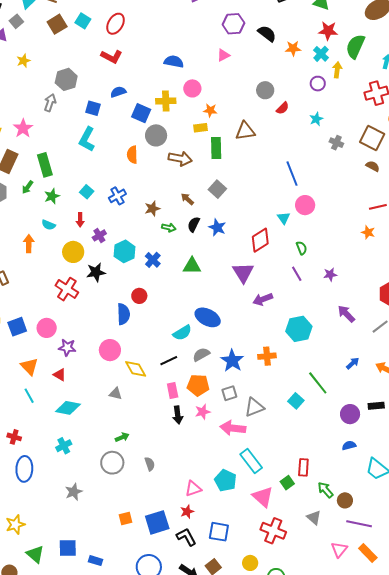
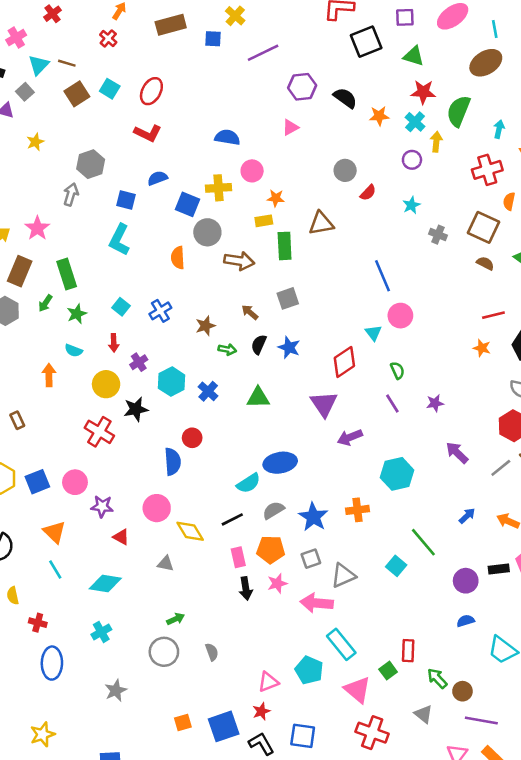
gray square: (217, 189) -> (288, 298), turned 30
blue ellipse: (208, 317) -> (280, 463), turned -35
red triangle: (60, 375) -> (121, 537), moved

